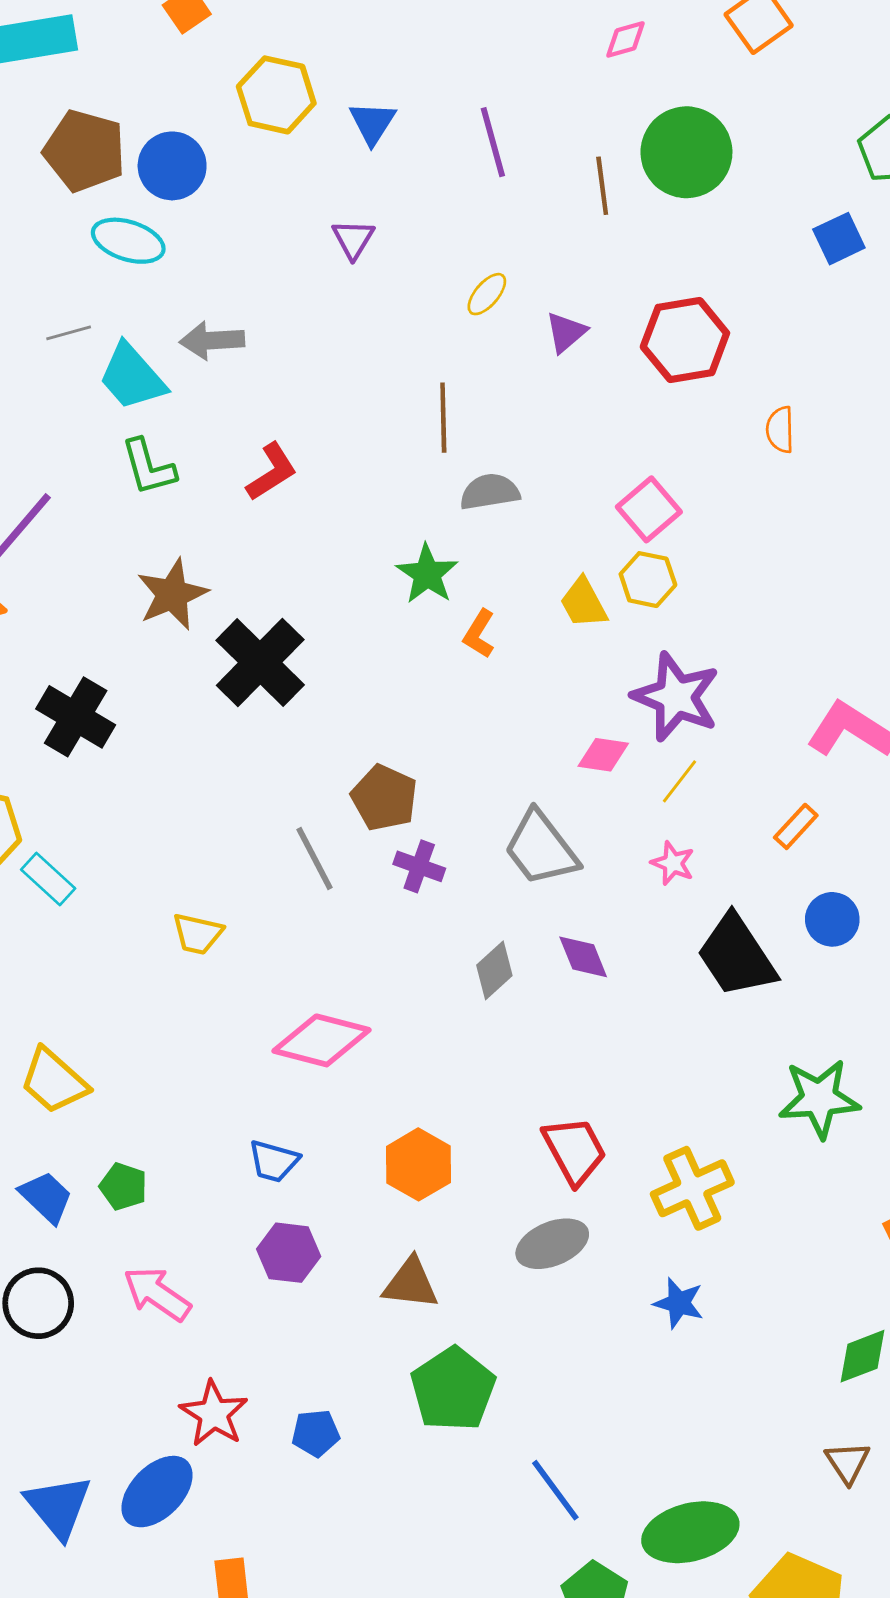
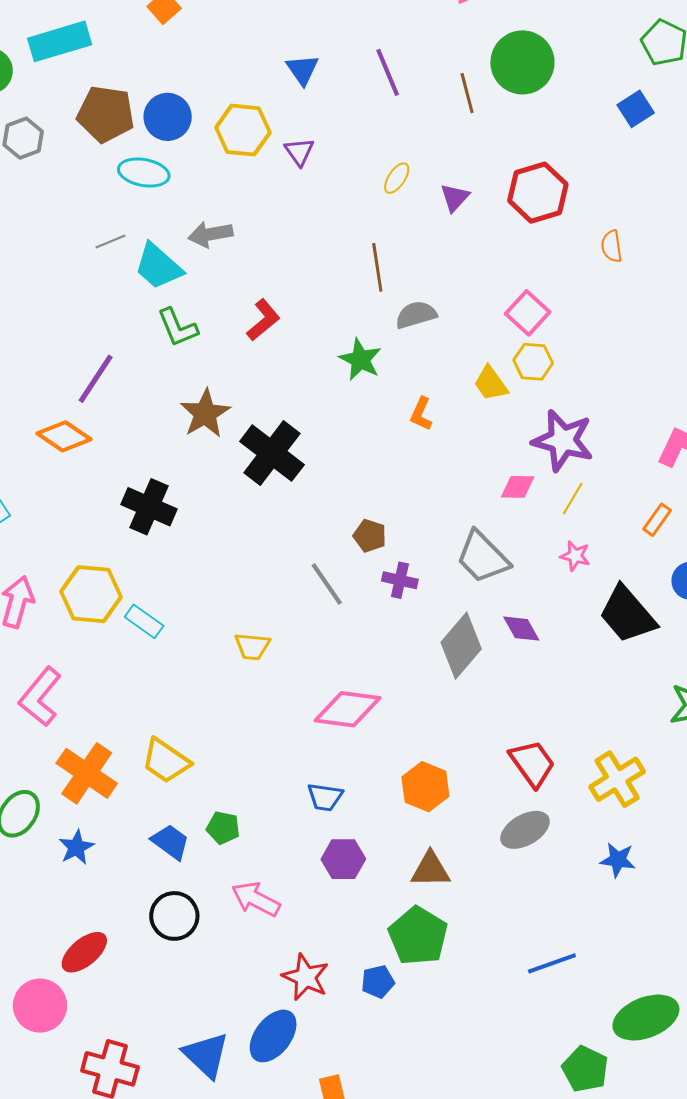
yellow hexagon: (276, 95) -> (243, 130), moved
green star: (427, 574) -> (360, 360), moved
brown pentagon: (384, 798) -> (370, 536), size x0.7
gray diamond: (494, 970) -> (461, 646), size x1.6
green pentagon: (453, 1389) -> (418, 936), moved
blue line: (555, 1490) -> (552, 963), moved, turned -66

